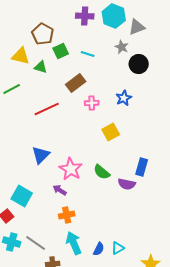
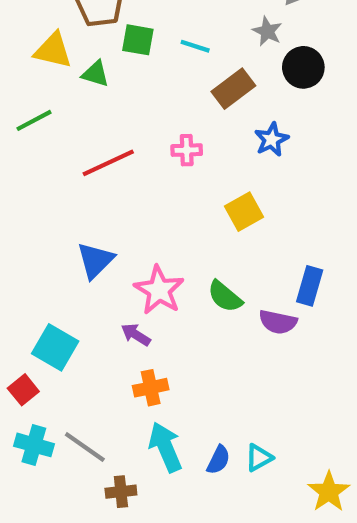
green square: (61, 51) -> (138, 40), turned 35
brown rectangle: (76, 83) -> (233, 89), moved
pink cross: (92, 103) -> (187, 150), moved

